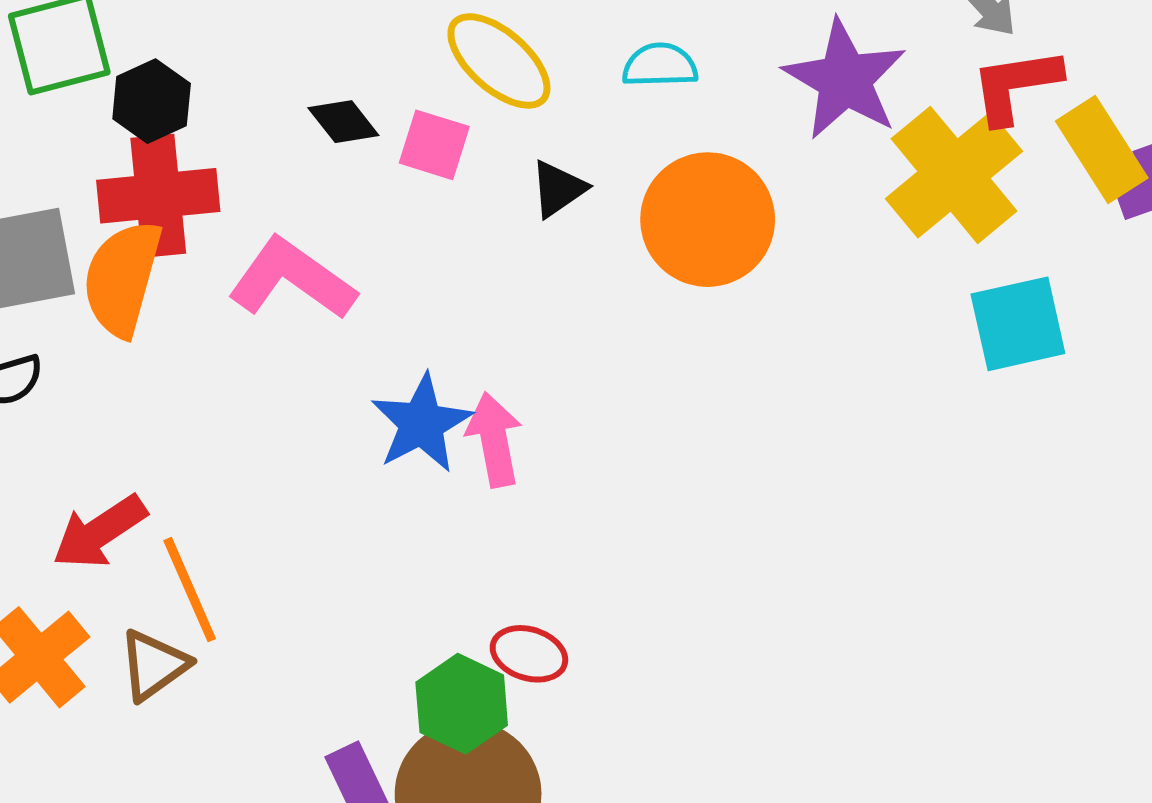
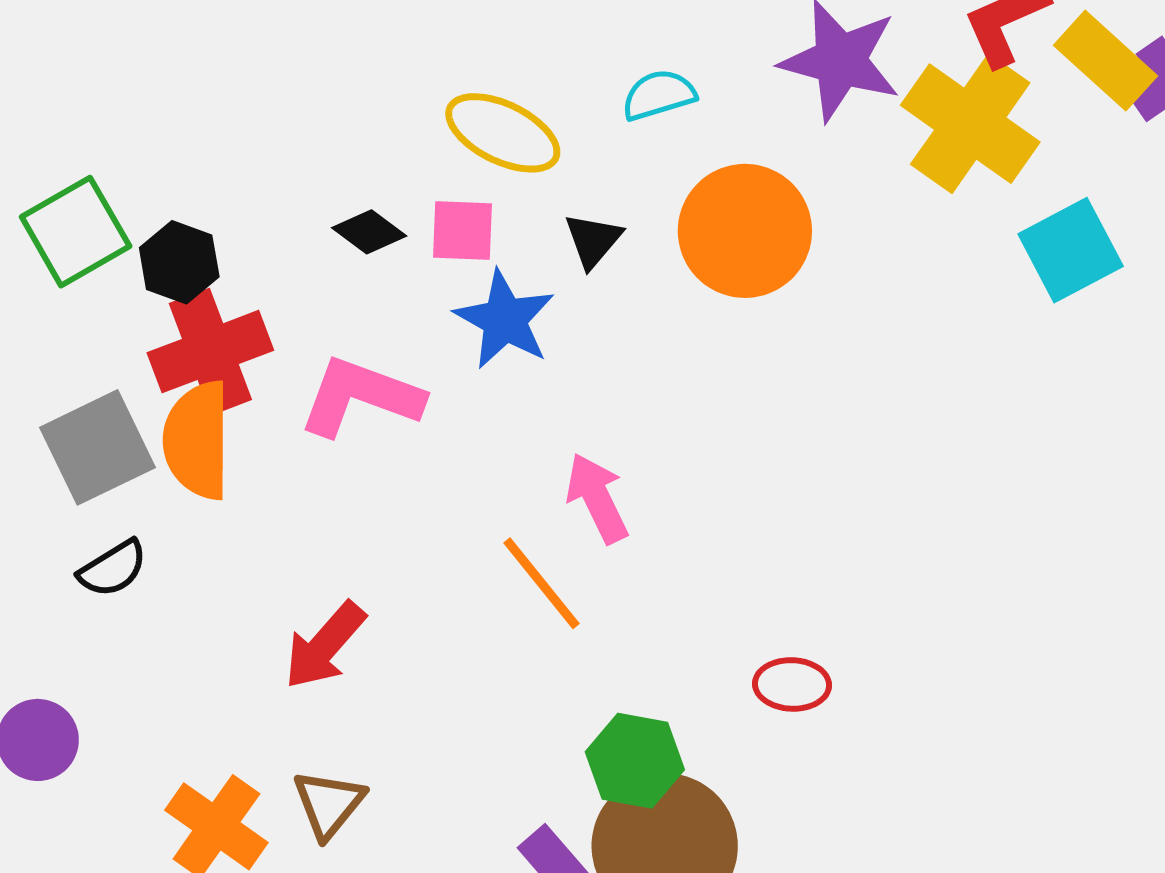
blue star: (422, 423) -> (505, 320), moved
red arrow: (100, 532) -> (325, 645), moved
orange line: (190, 590) -> (541, 583), moved
red ellipse: (529, 654) -> (792, 684), moved

